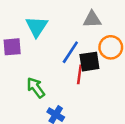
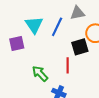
blue line: (70, 52) -> (57, 27), moved
red line: (79, 74) -> (68, 65), moved

